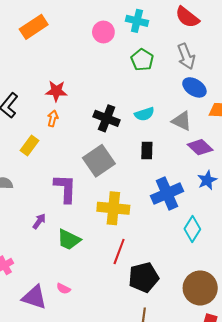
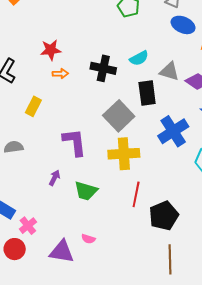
orange arrow: (53, 118) -> (60, 74), moved, turned 84
gray triangle: (182, 121) -> (169, 71), moved
black rectangle: (147, 151) -> (147, 93), size x1.4
gray square: (99, 161) -> (119, 116), moved

